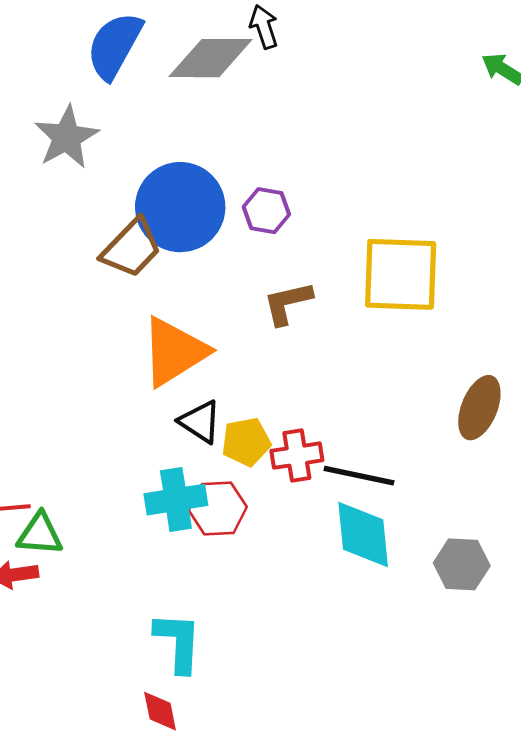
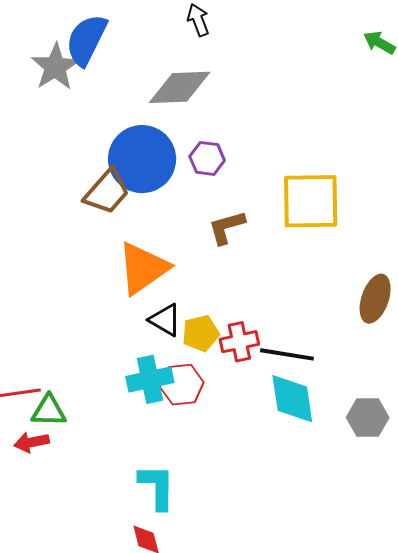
gray diamond: (211, 58) -> (180, 87), moved
gray star: (67, 137) -> (55, 67), moved

